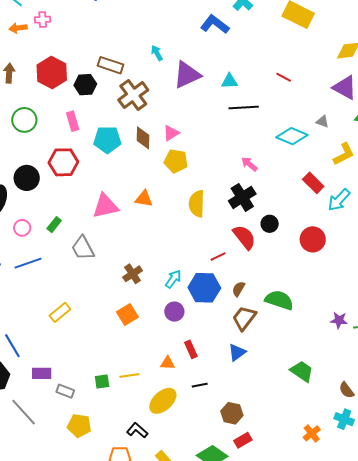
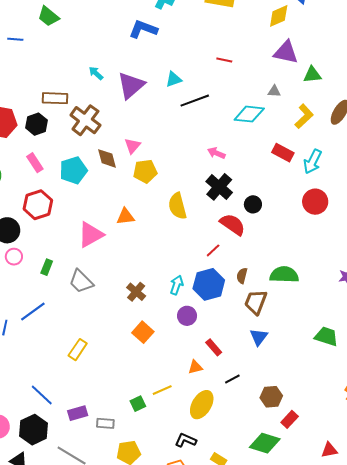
pink circle: (22, 228) -> (14, 257), moved
red circle: (313, 239) -> (315, 202), moved

